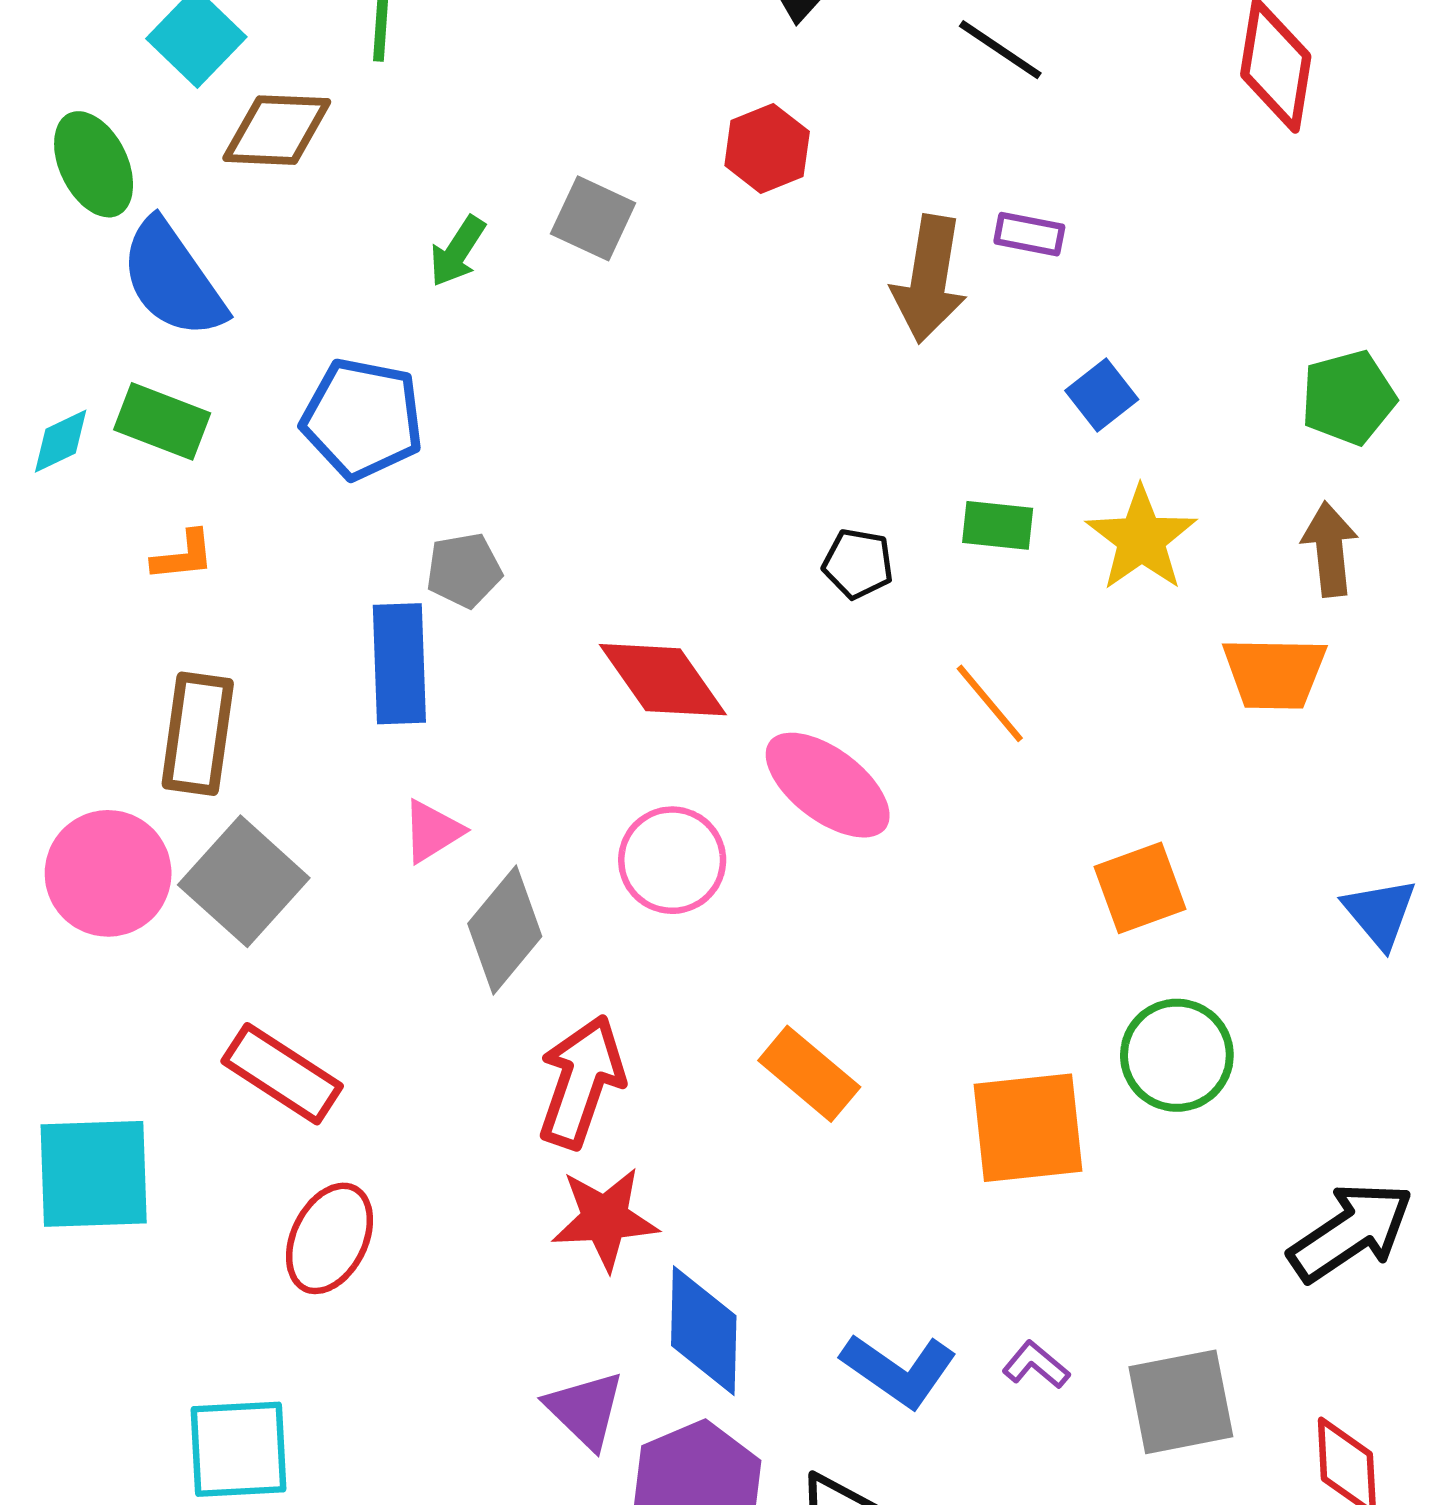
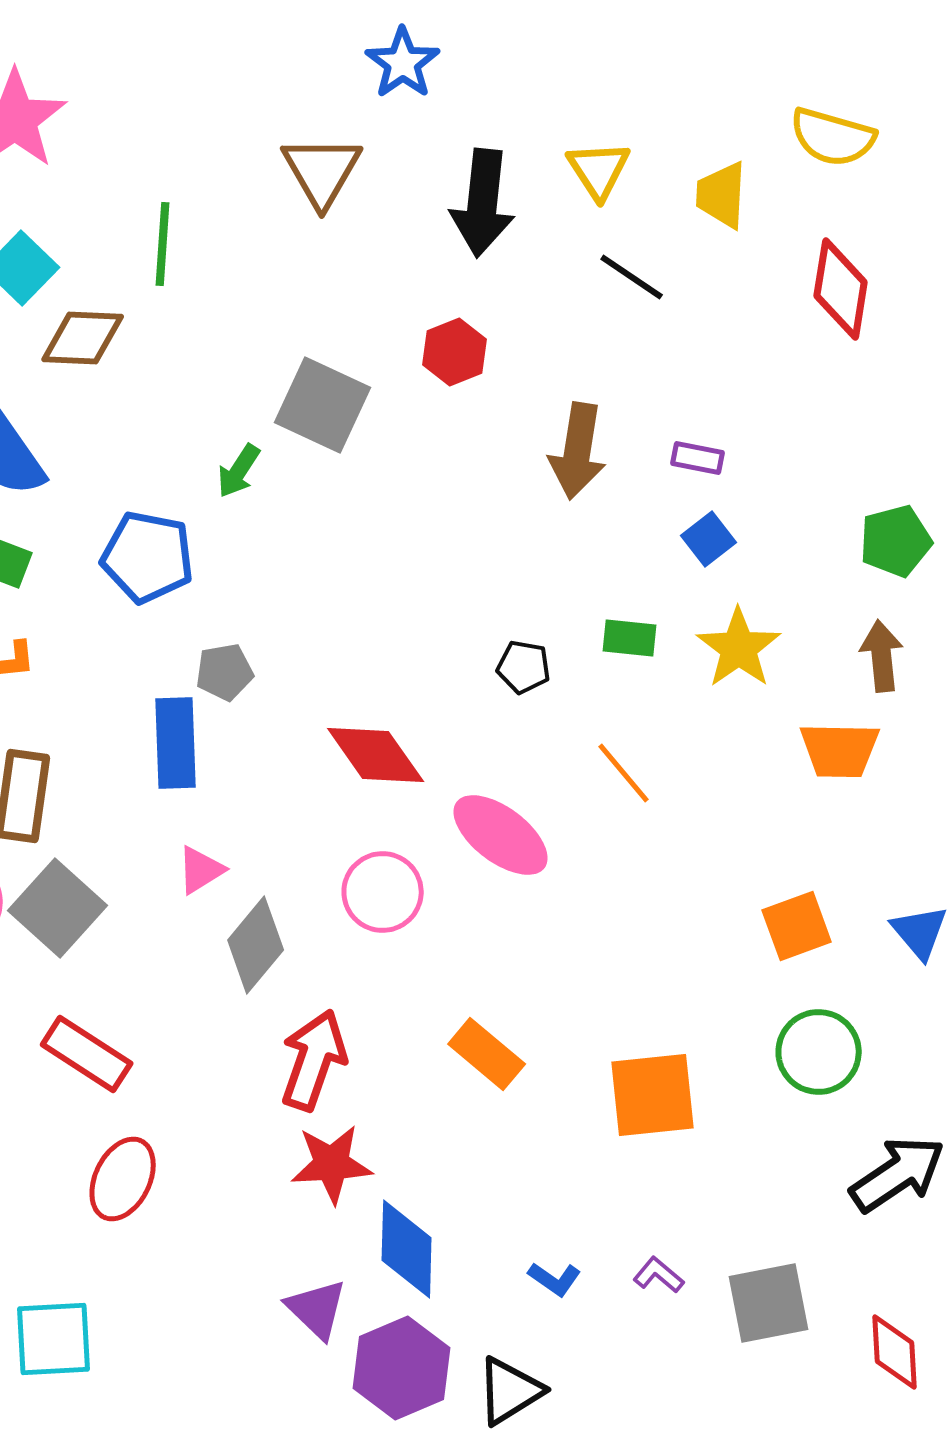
gray square: (593, 218) -> (323, 405), size x1.5
purple rectangle: (1029, 234) -> (698, 458), moved
green arrow: (457, 251) -> (239, 471), moved
orange square: (1140, 888) -> (797, 926), moved
green circle: (1177, 1055) -> (819, 1052), moved
blue L-shape: (899, 1370) -> (555, 1279), size x0.6

